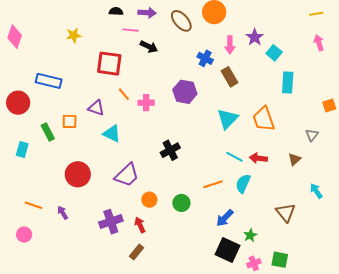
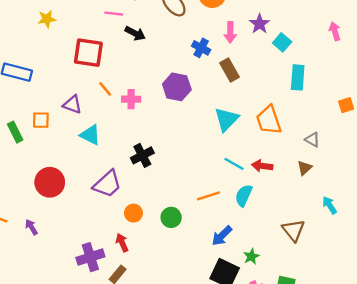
gray triangle: (312, 135) -> (312, 140), moved, turned -40
black cross: (170, 150) -> (142, 155), moved
purple cross: (111, 222) -> (90, 257), moved

